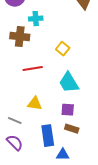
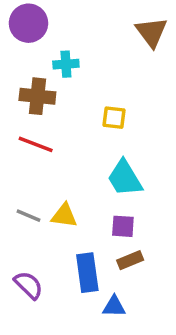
yellow square: (63, 49) -> (114, 118), turned -32
red line: (33, 69) -> (36, 144), moved, turned 30
gray line: (15, 121) -> (29, 216), moved
brown rectangle: (72, 129) -> (130, 260), turned -40

